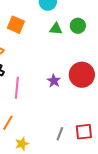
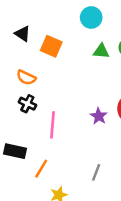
gray line: (60, 134) -> (96, 172), moved

